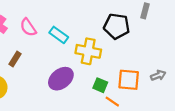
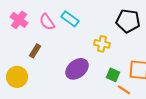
cyan rectangle: (59, 35) -> (70, 19), moved
yellow cross: (88, 51) -> (102, 44), size x0.7

